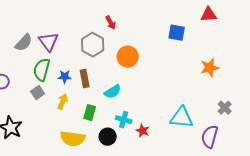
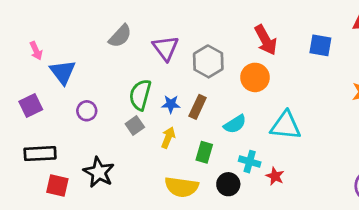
red arrow: (111, 23) -> (266, 40), moved, size x1.6
purple triangle: (49, 42) -> (166, 48), moved
gray semicircle: (24, 43) -> (120, 36), moved
brown rectangle: (85, 79) -> (198, 107), turned 36
cyan triangle: (182, 118) -> (286, 125), moved

